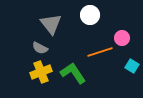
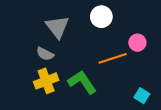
cyan square: (132, 66) -> (142, 96), moved

